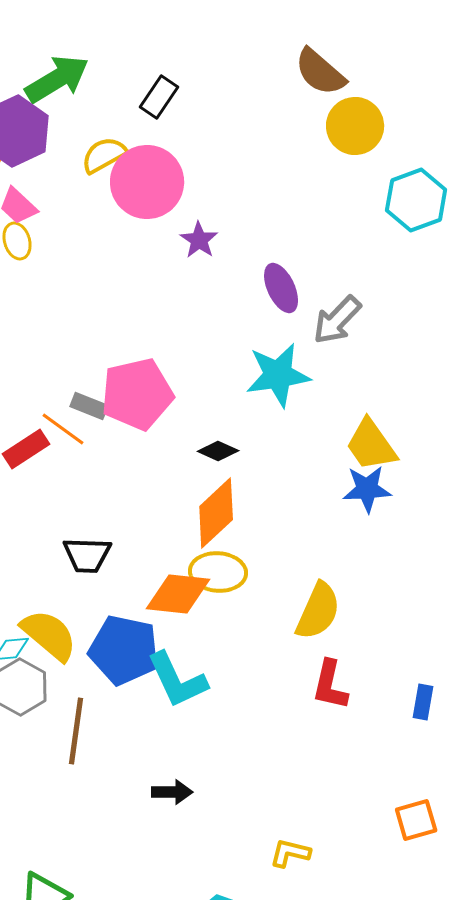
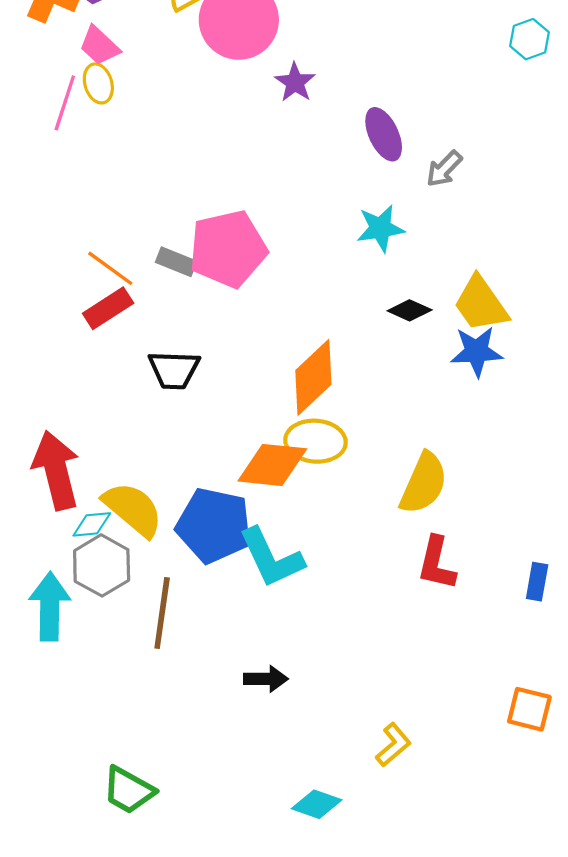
cyan hexagon: (416, 200) -> (529, 39), size x0.6
gray arrow: (337, 320) -> (444, 169), size x0.7
cyan star: (278, 375) -> (380, 228), size x0.7
orange line: (63, 429) -> (110, 268), moved
black diamond: (218, 451) -> (410, 310), moved
black trapezoid: (87, 555) -> (174, 370), moved
orange square: (416, 820) -> (529, 709), turned 30
yellow L-shape: (290, 853) -> (393, 745), turned 126

